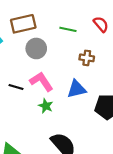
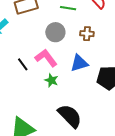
gray circle: (36, 48) -> (55, 32), moved
black line: (16, 87) -> (23, 64), turned 40

